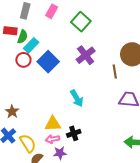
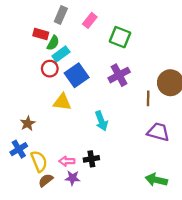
green square: (81, 22) -> (120, 37), turned -30
yellow triangle: (53, 124) -> (62, 102), moved

